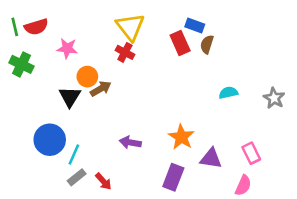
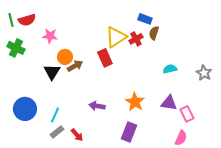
yellow triangle: (130, 27) -> (116, 37), moved, turned 35
red rectangle: (180, 43) -> (105, 58), moved
red cross: (125, 52) -> (136, 39), moved, turned 32
blue circle: (50, 140) -> (25, 109), moved
purple triangle: (211, 159) -> (169, 103), moved

